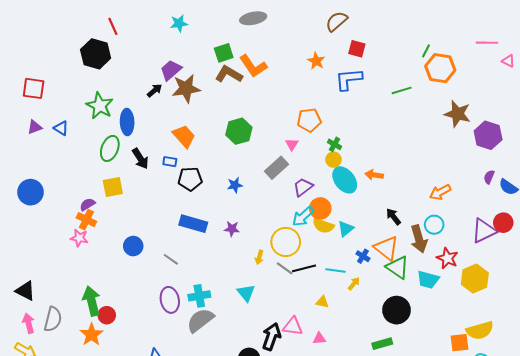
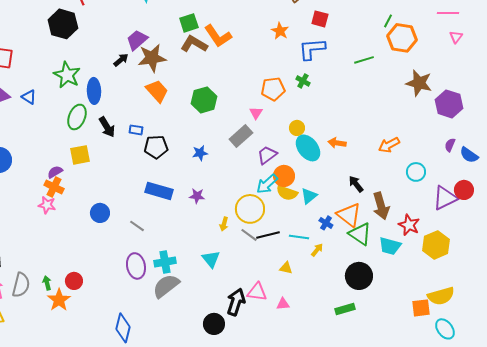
pink triangle: (508, 61) -> (456, 37), moved, turned 40
orange trapezoid: (184, 136) -> (157, 91), moved
green cross: (334, 144) -> (303, 81), moved
orange arrow: (440, 192) -> (389, 145), moved
cyan circle: (434, 225) -> (416, 172), moved
green arrow: (92, 301) -> (47, 283), moved, size x0.5

